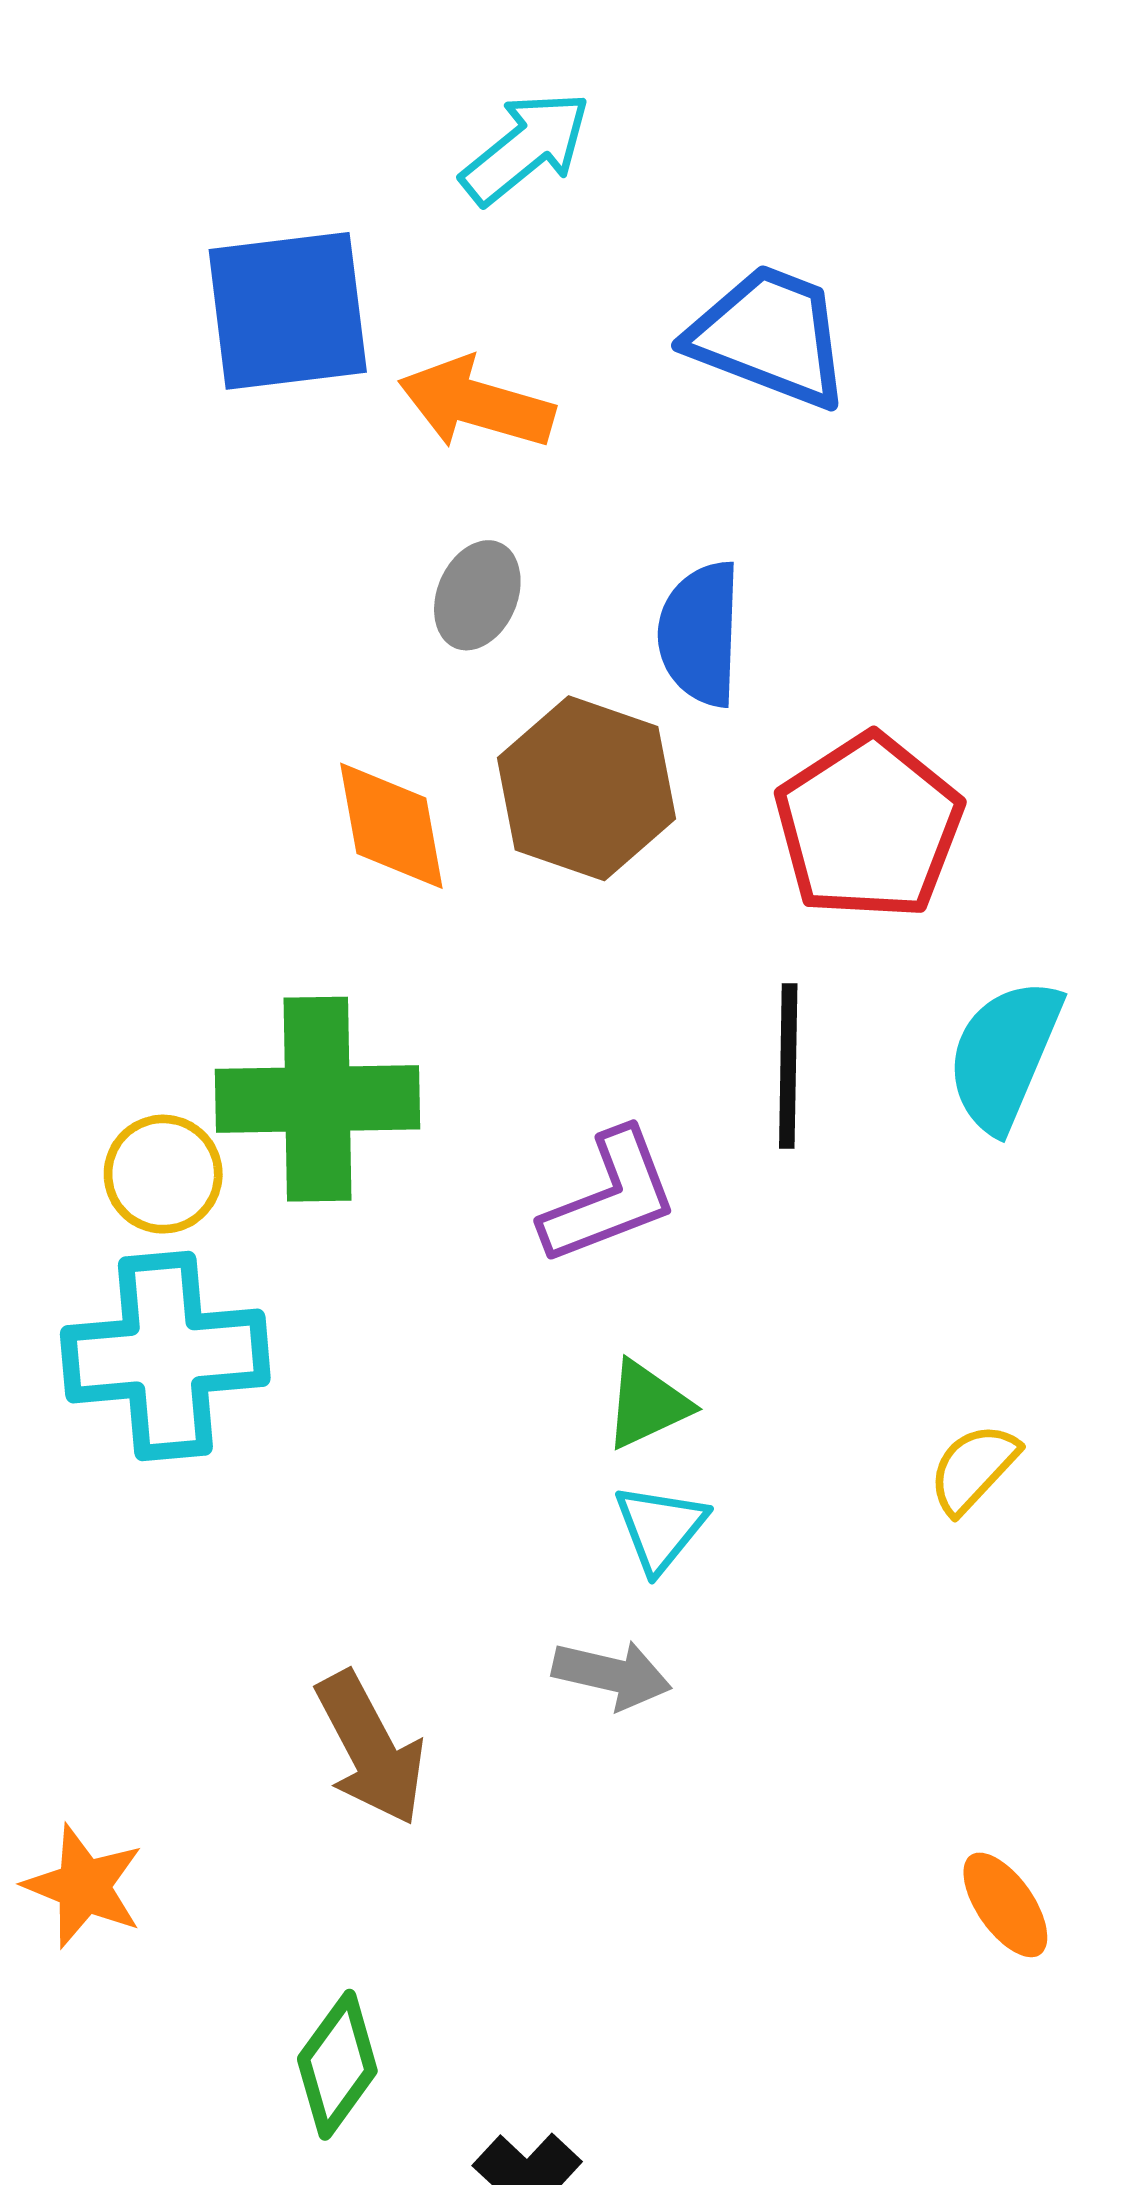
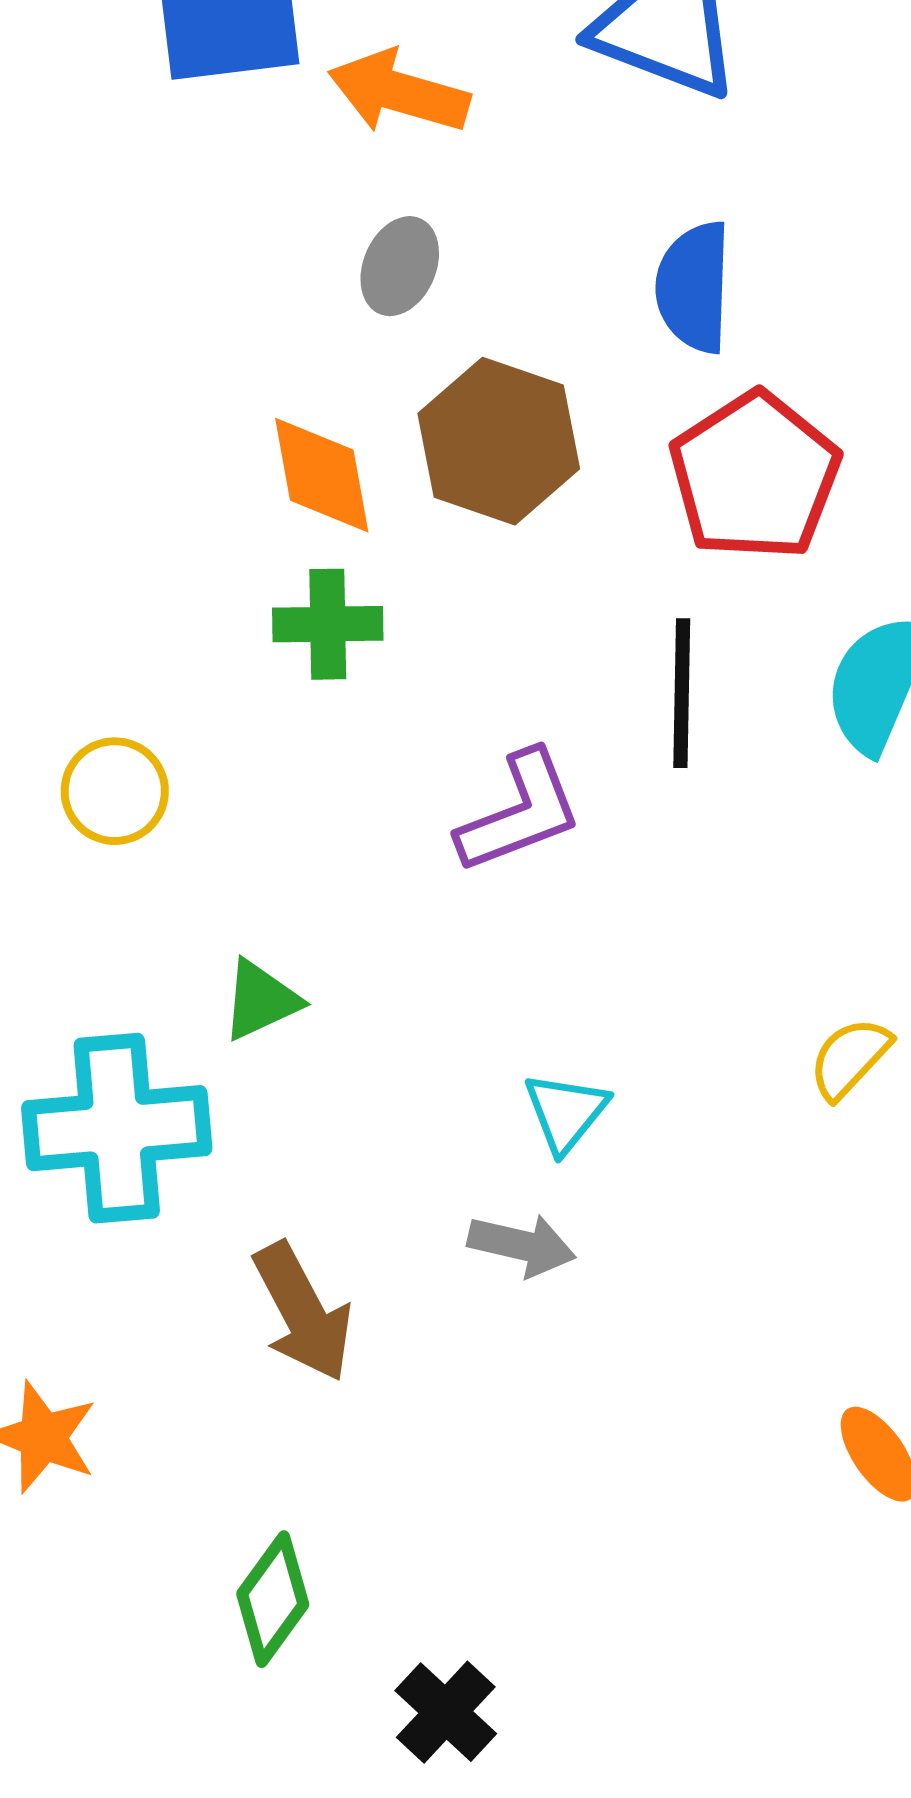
blue semicircle: (700, 634) -> (694, 287), moved
green cross: (317, 1099) -> (328, 624), moved, size x0.6
cyan cross: (165, 1356) -> (117, 1128), moved
green triangle: (647, 1404) -> (261, 1000), moved

